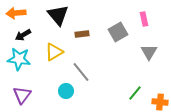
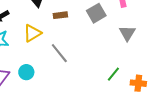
cyan circle: (66, 91) -> (26, 72), moved

